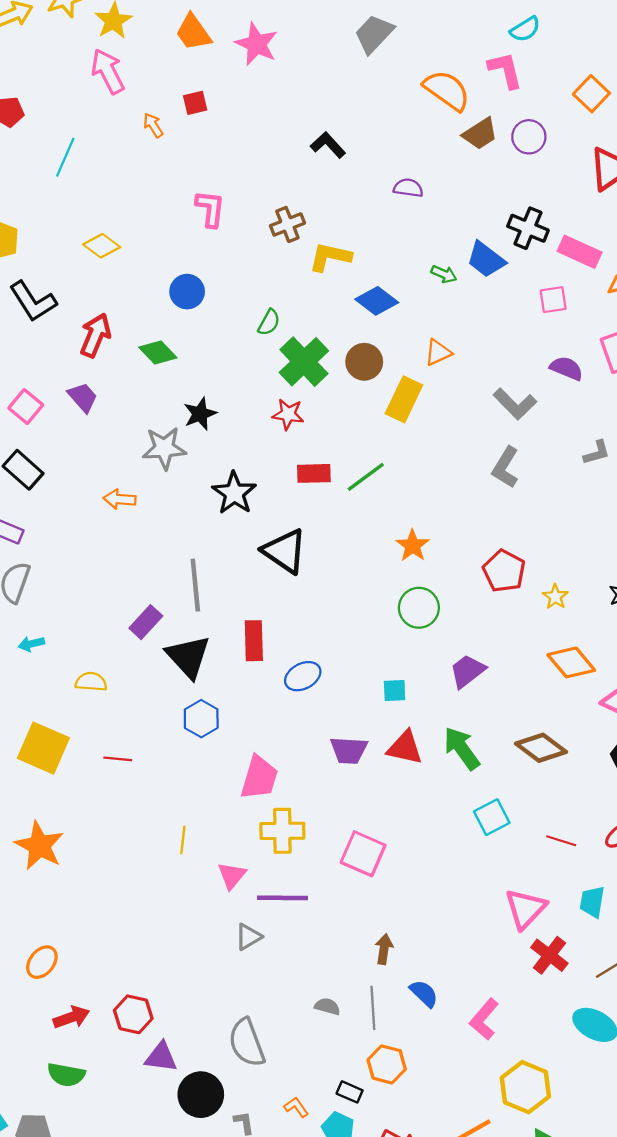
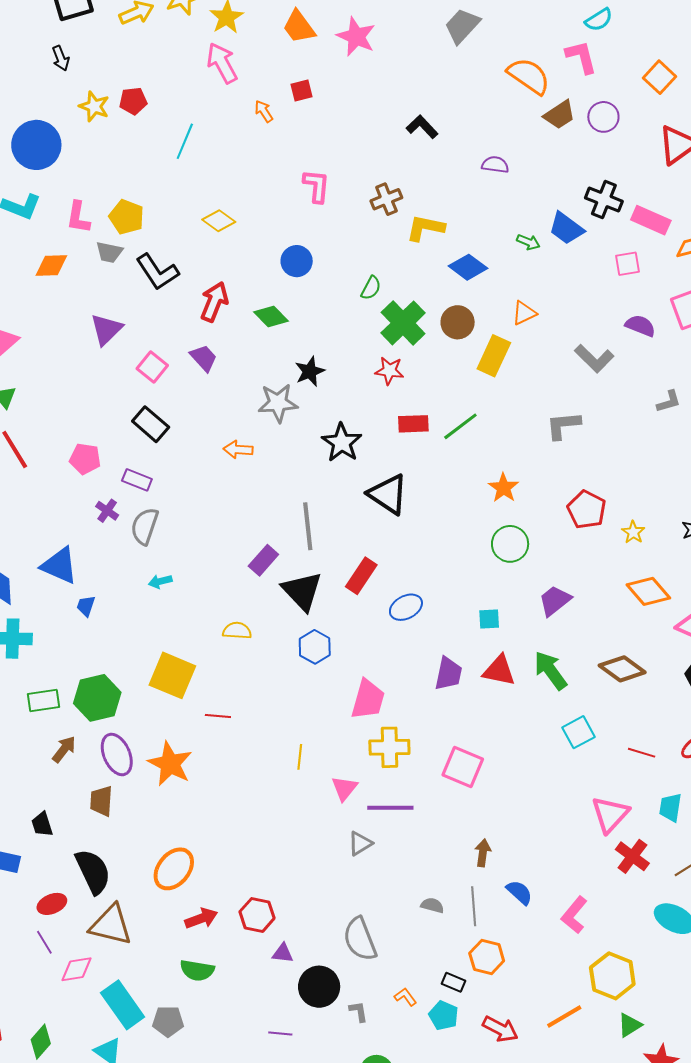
gray L-shape: (505, 467) -> (563, 425), moved, turned 54
red rectangle: (254, 641) -> (361, 576), turned 36
yellow semicircle: (91, 682) -> (237, 631), moved
purple trapezoid: (349, 750) -> (448, 674), turned -81
red line: (118, 759) -> (218, 716), moved
orange ellipse: (42, 962) -> (174, 869), size x1.4
purple triangle: (161, 1057) -> (283, 953), size x0.7

